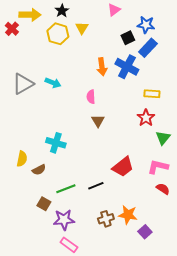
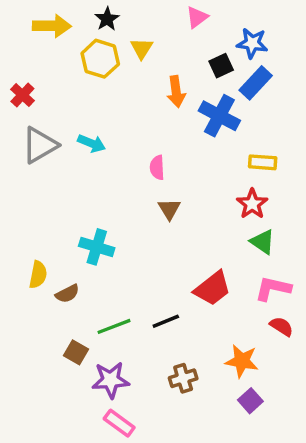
red cross: (12, 29) -> (22, 95), moved
orange arrow: (102, 67) -> (176, 92), moved
green triangle: (163, 138) -> (263, 242), moved, turned -35
orange star: (128, 215) -> (242, 361), moved

